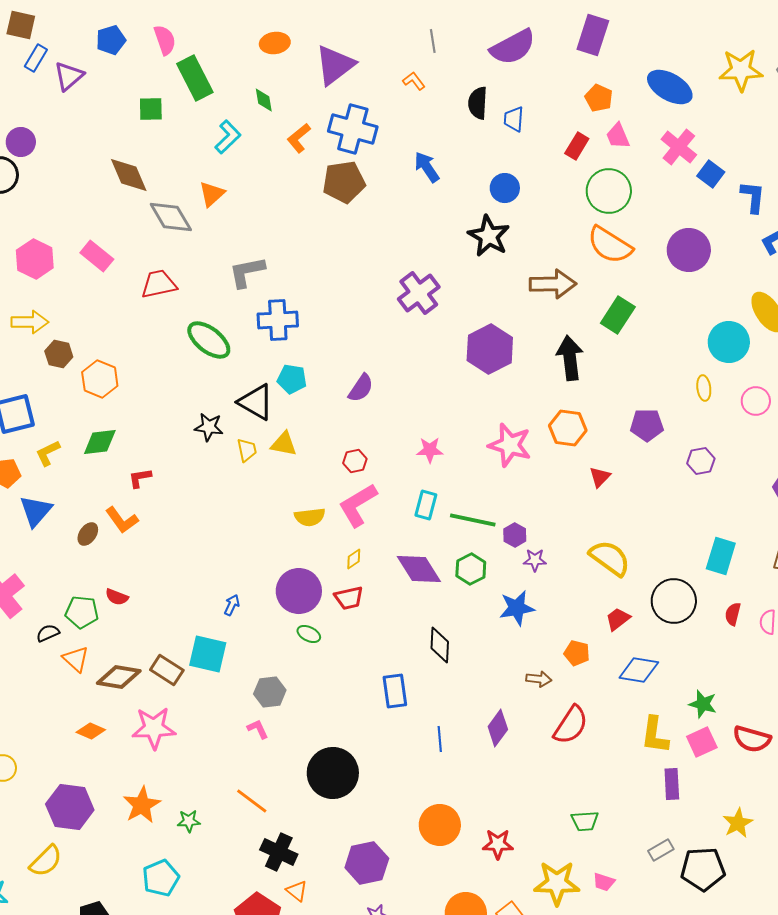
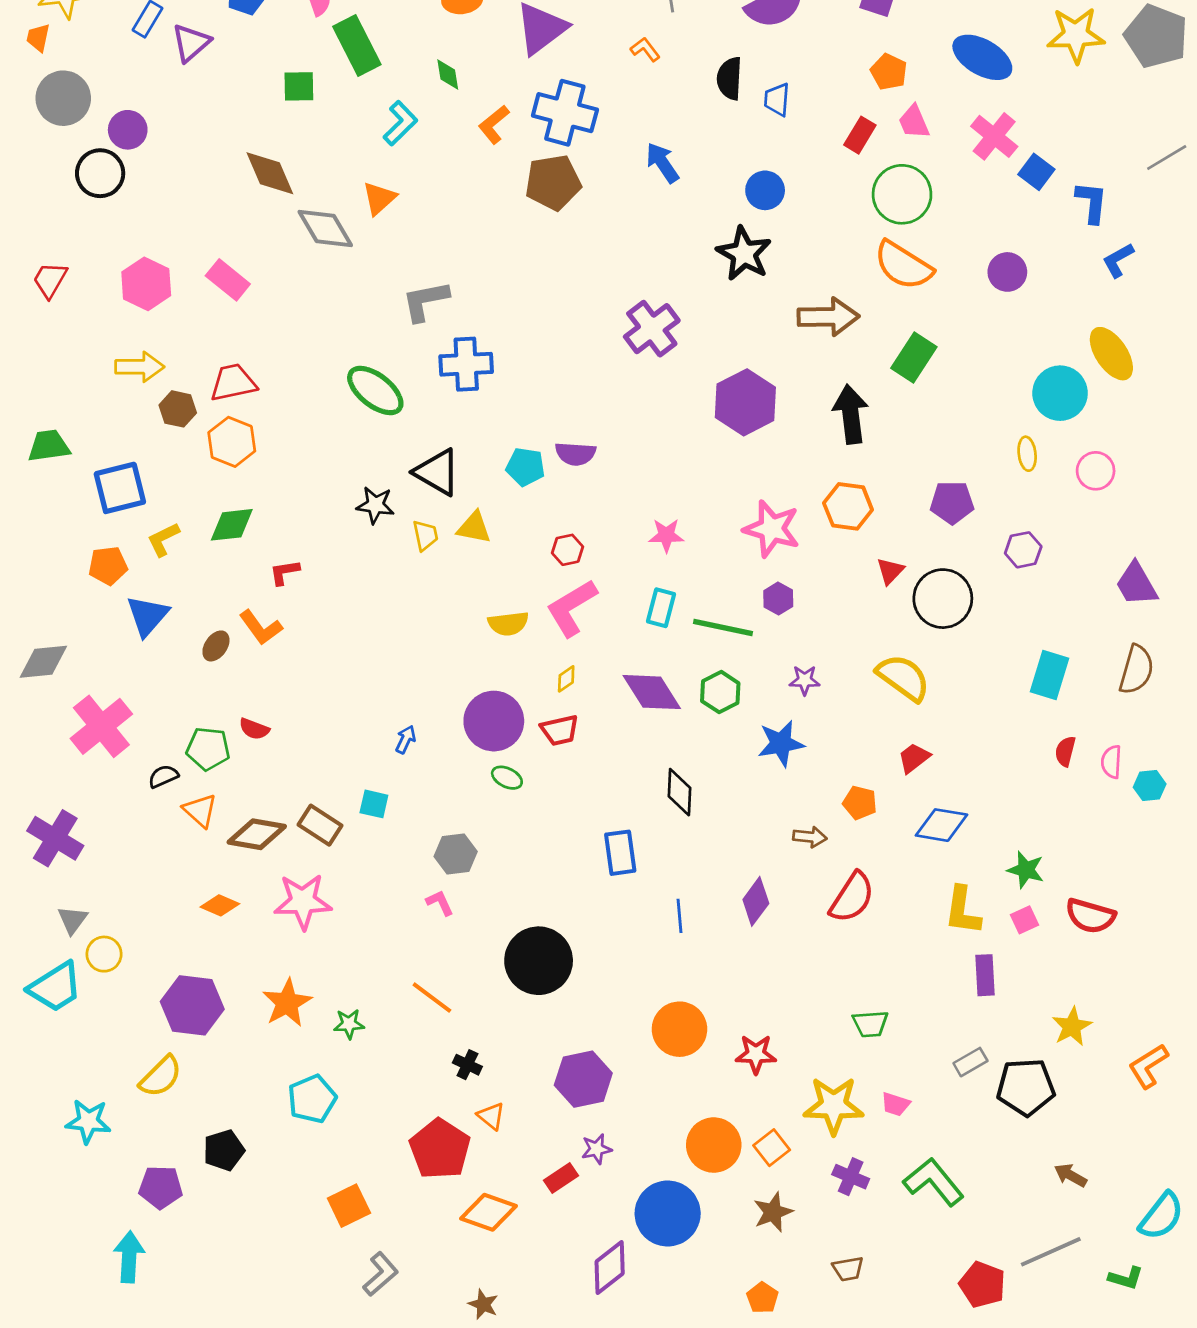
purple circle: (689, 250) -> (1007, 272), size x0.7
red trapezoid: (159, 284) -> (233, 383), moved
cyan pentagon: (292, 379) -> (525, 467), moved
purple semicircle: (361, 388) -> (575, 454), turned 60
purple hexagon: (515, 535) -> (778, 599), moved
black circle: (674, 601) -> (943, 599), moved
cyan square: (208, 654) -> (374, 804), size x0.6
pink square: (702, 742) -> (1024, 920), size x0.7
black cross: (279, 852) -> (467, 1065), size x0.6

